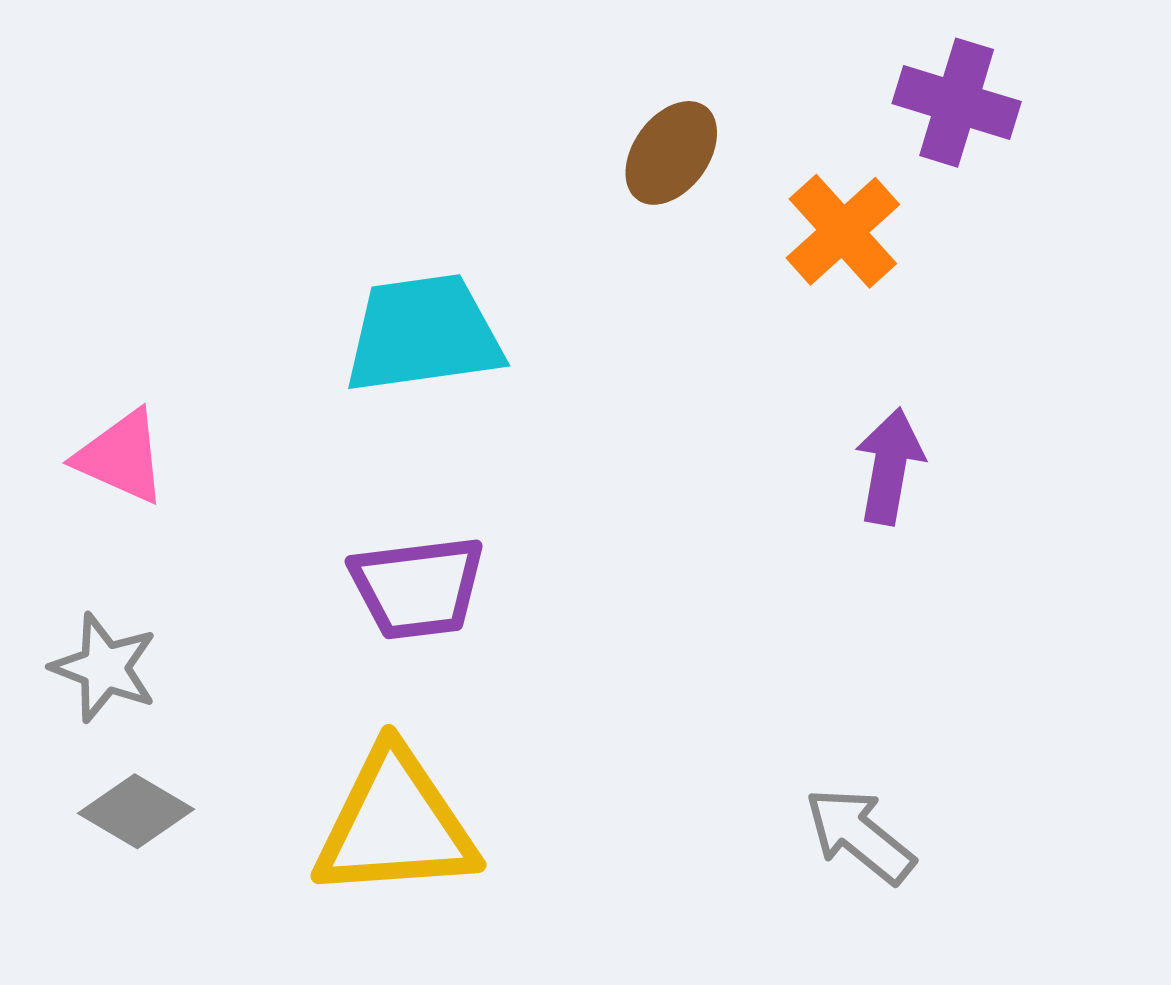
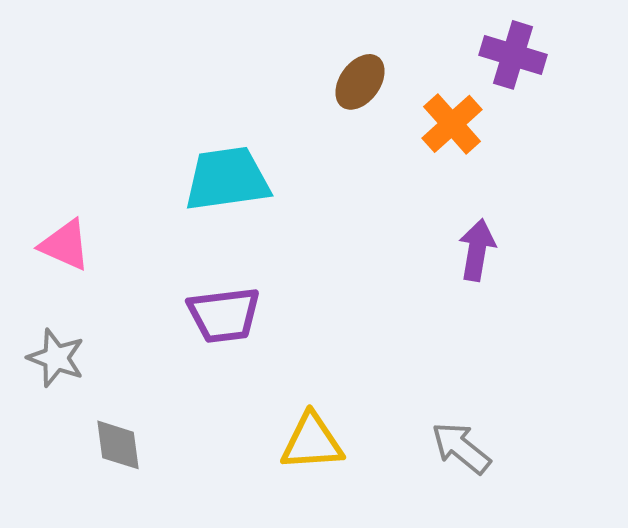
gray diamond: (136, 811) -> (118, 445), moved, turned 52
yellow triangle: (395, 824) -> (312, 442), moved, size x0.7

